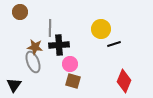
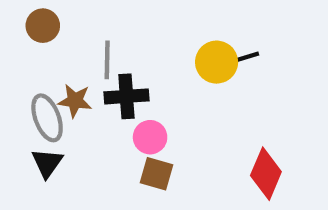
black line: (114, 44) -> (244, 58), moved
gray ellipse: (33, 62) -> (47, 118), moved
black triangle: (14, 85) -> (47, 163), moved

